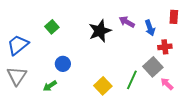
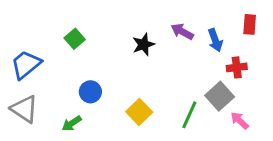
black star: (100, 31) -> (143, 44), size x0.7
gray triangle: (17, 76) -> (24, 109), turned -30
yellow square: (103, 86) -> (139, 112), moved

